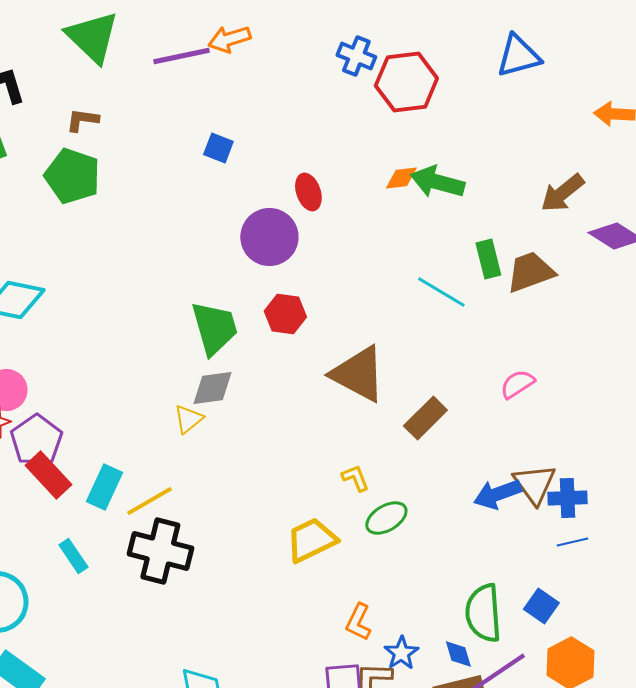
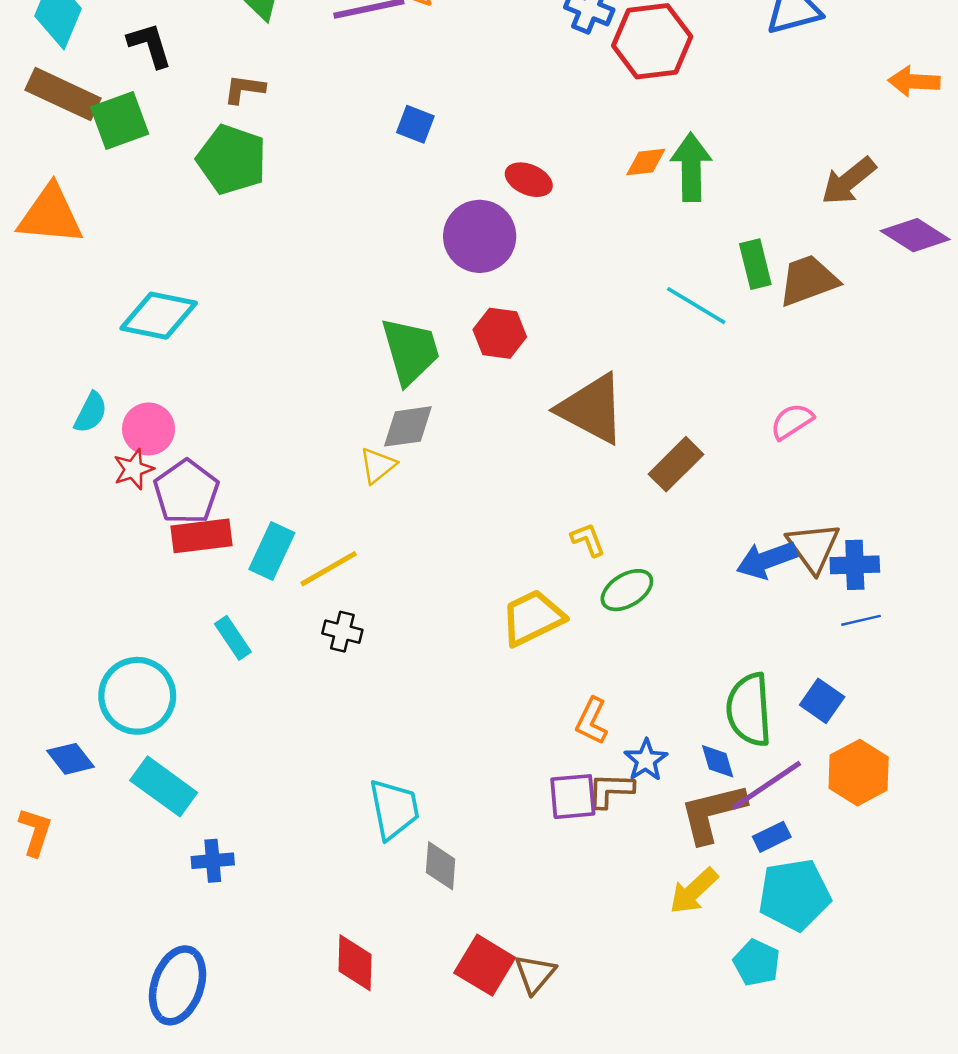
green arrow: (437, 182) -> (691, 167), turned 74
red ellipse: (308, 192) -> (529, 180), turned -48
red rectangle: (48, 475) -> (201, 536), turned -54
black cross: (160, 551) -> (342, 632), size x0.5

